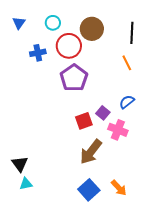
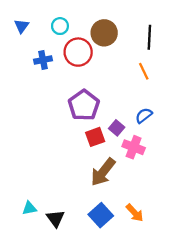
purple pentagon: (74, 78) -> (84, 105), moved
black triangle: (20, 164) -> (55, 218), moved

